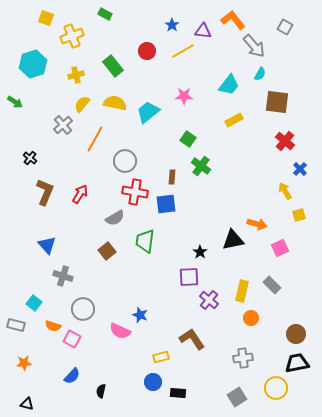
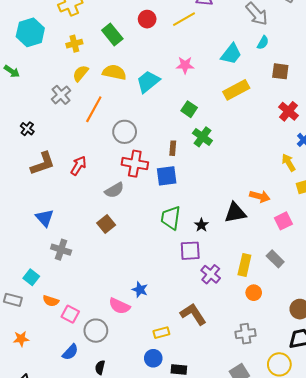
brown square: (277, 102) -> (280, 71), size x0.7
yellow rectangle: (234, 120) -> (236, 90), size x1.4
brown L-shape: (45, 192) -> (43, 164), turned 48
green trapezoid: (145, 241) -> (171, 218), moved
gray circle: (83, 309) -> (96, 331), moved

